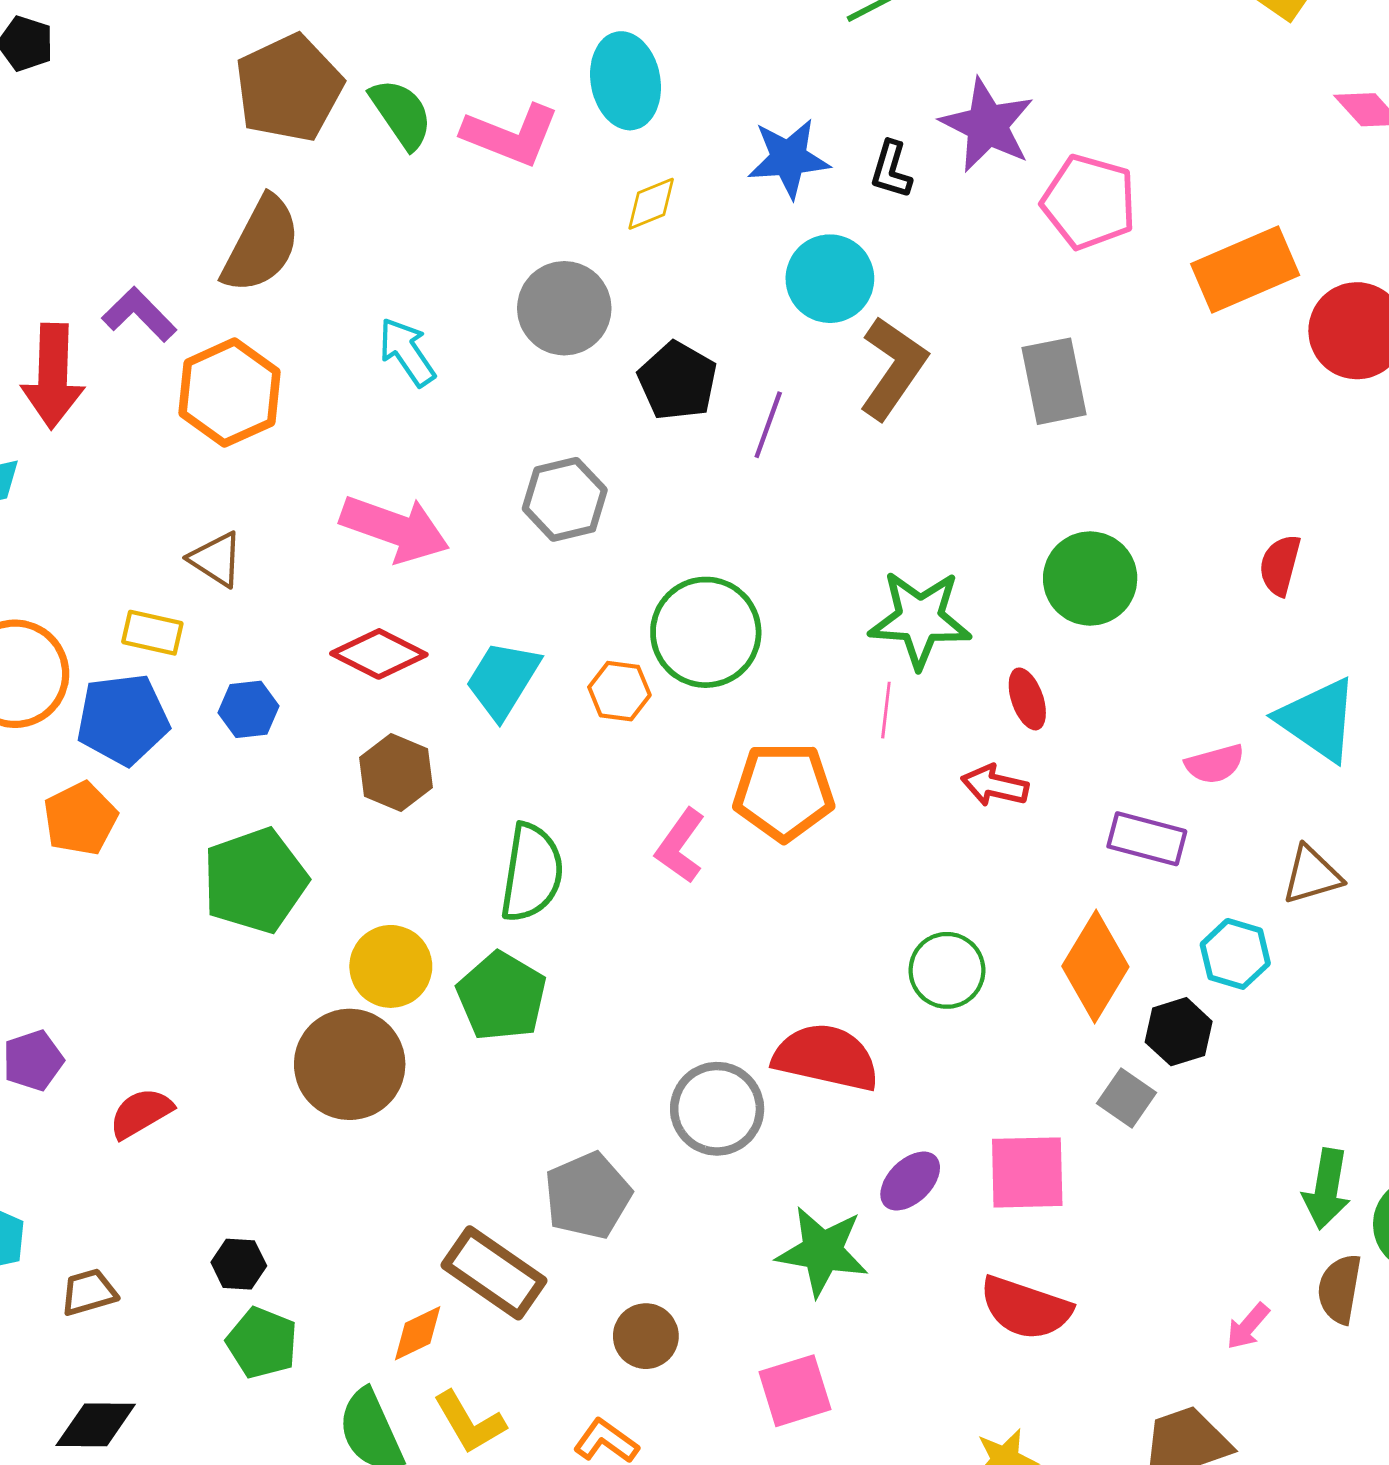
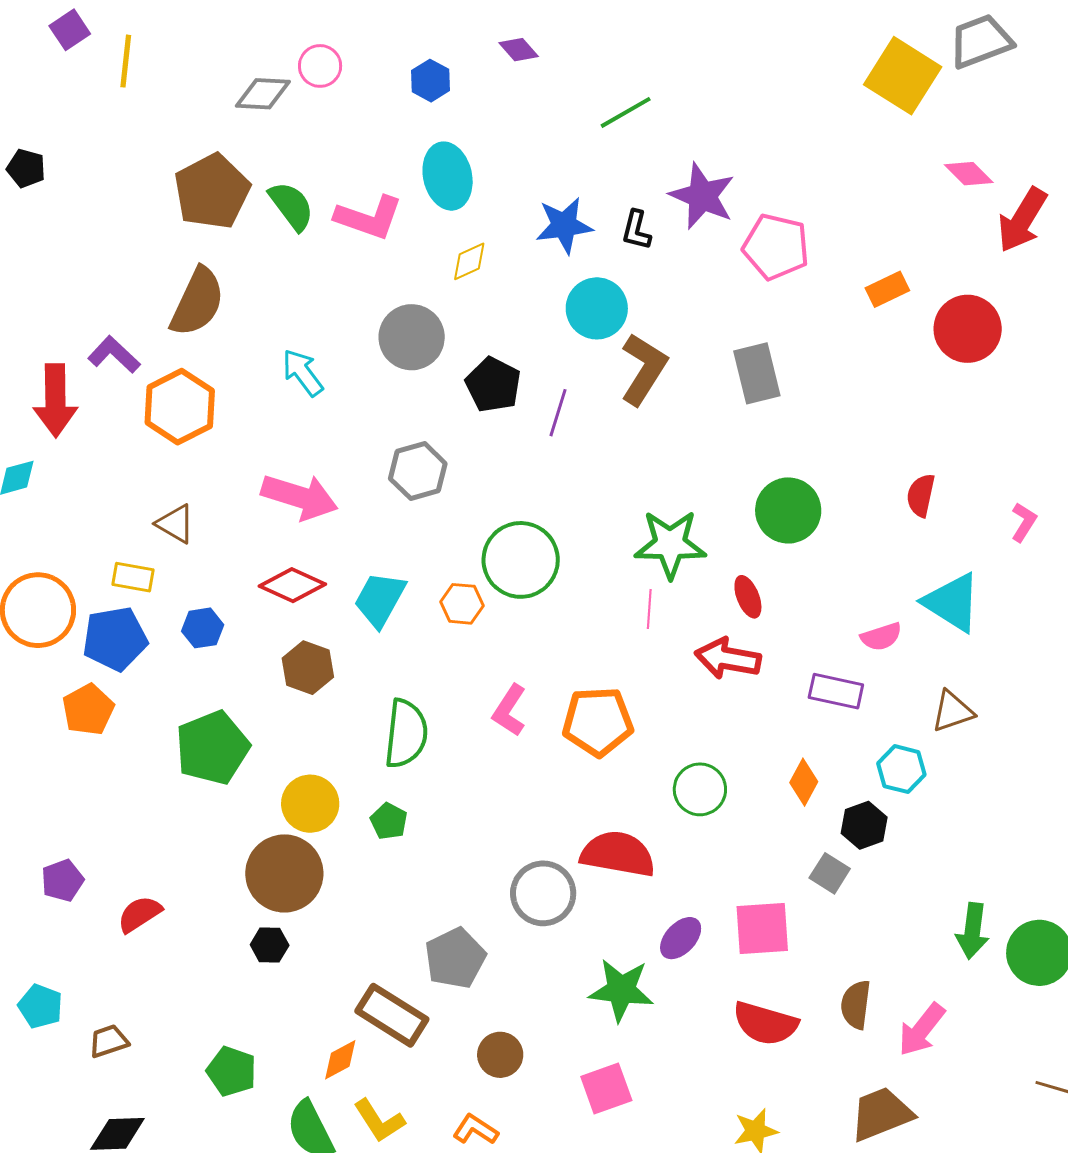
orange rectangle: (1245, 269) -> (887, 289), size x0.6
red arrow: (995, 786) -> (728, 658), size x1.4
orange pentagon: (784, 792) -> (598, 722), moved
orange diamond: (1095, 966) -> (804, 782), size x0.6
green pentagon: (502, 996) -> (389, 821), size x0.6
black hexagon: (239, 1264) -> (270, 945), moved
brown semicircle: (1340, 1289) -> (856, 1005), moved
pink arrow: (1248, 1326) -> (922, 1030), size x1.6

